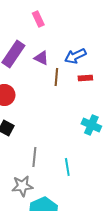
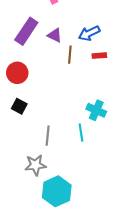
cyan cross: (91, 125) -> (96, 110), moved
cyan line: (67, 167) -> (81, 133), moved

